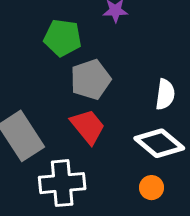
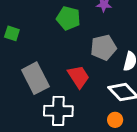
gray pentagon: (91, 79) -> (103, 47), moved

